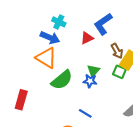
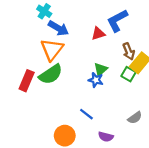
cyan cross: (59, 22) -> (44, 11), moved
orange triangle: (46, 58) -> (52, 50), turned 30
green semicircle: (62, 80) -> (51, 74), moved
red rectangle: (21, 100) -> (27, 81), moved

